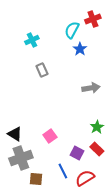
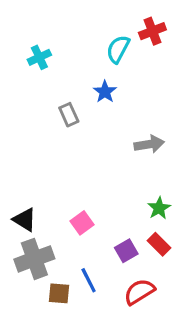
cyan cross: (32, 40) -> (39, 57), moved
blue star: (80, 49) -> (105, 92), moved
purple square: (77, 153) -> (126, 251), turned 32
blue line: (63, 171) -> (89, 280), moved

